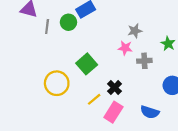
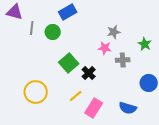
green circle: (68, 22) -> (53, 32), moved
yellow circle: (57, 83) -> (36, 92), moved
black cross: (115, 88) -> (89, 73), moved

